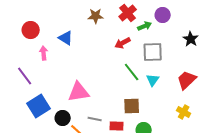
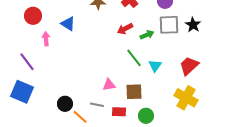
green arrow: (145, 26) -> (147, 35), moved
gray square: (153, 52) -> (169, 25), moved
pink triangle: (79, 92) -> (109, 85), moved, size x0.6
blue square: (39, 106) -> (22, 92), moved, turned -35
yellow cross: (184, 112) -> (186, 98), size x1.6

